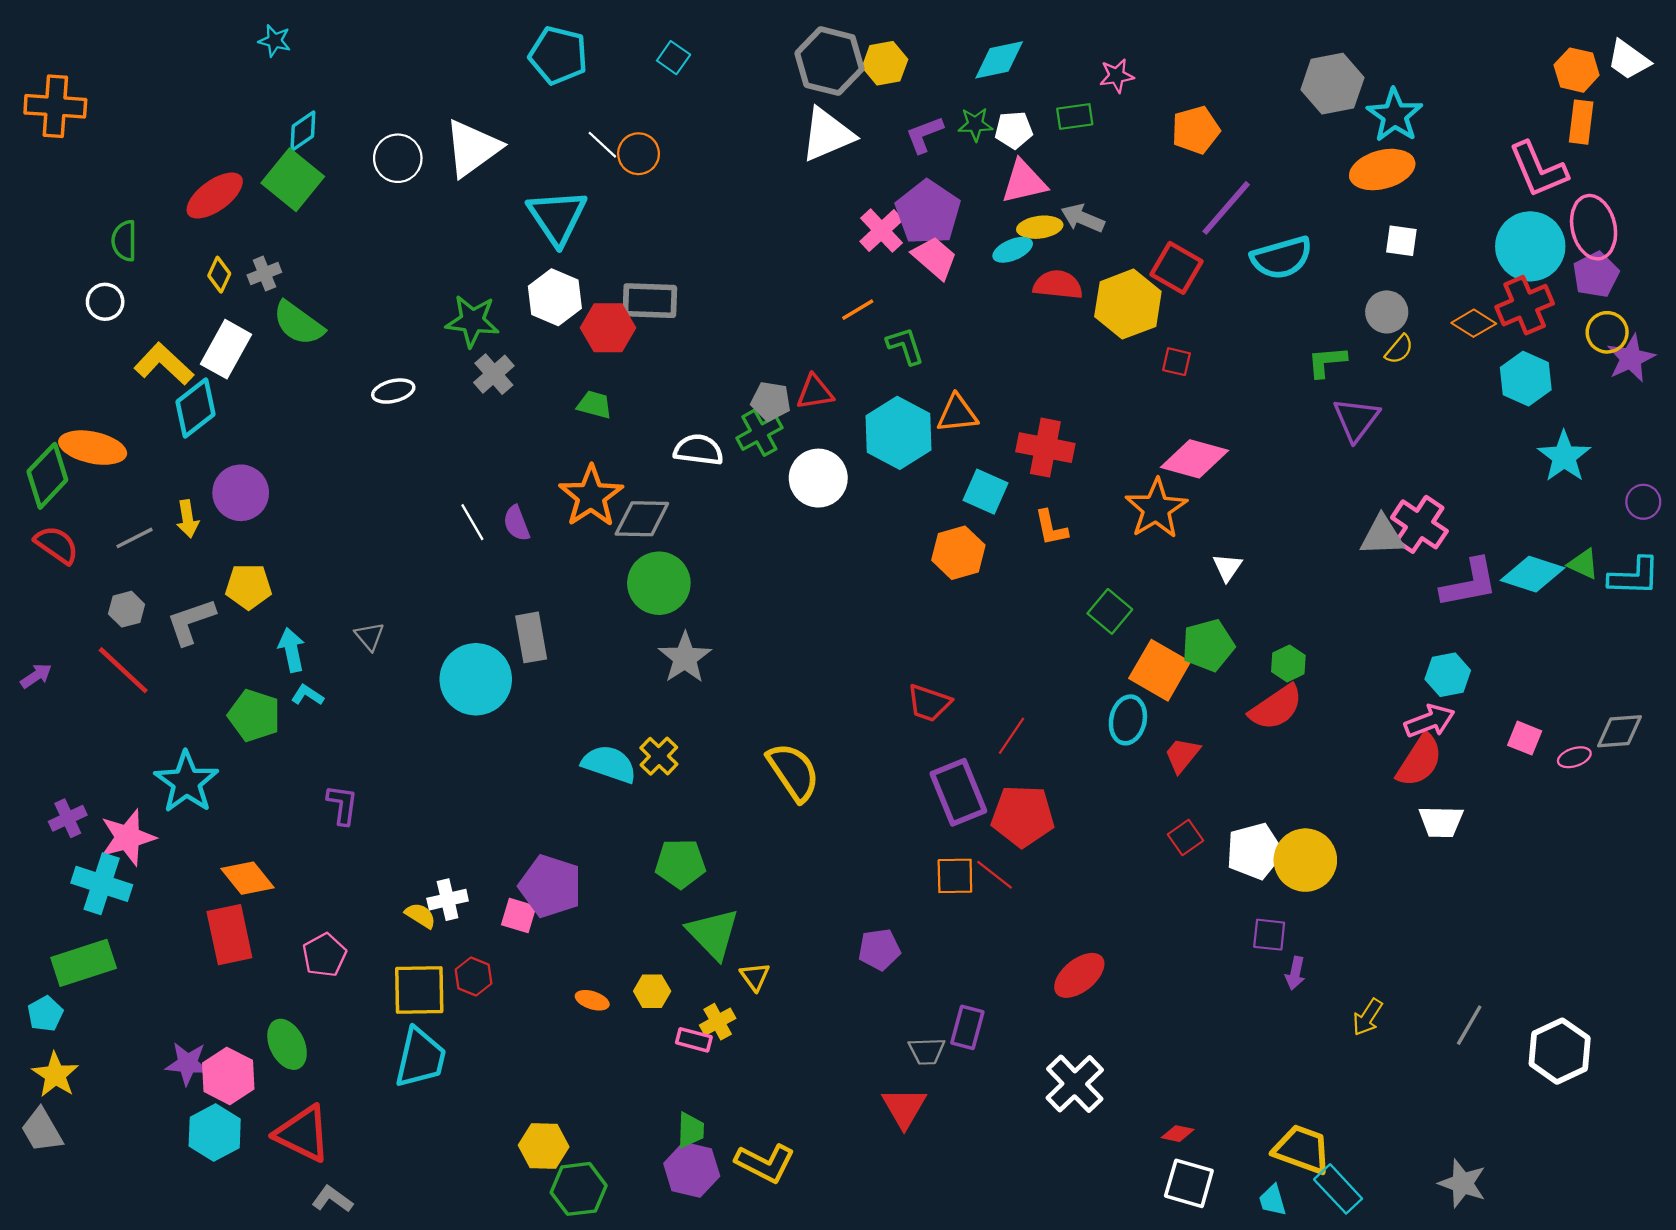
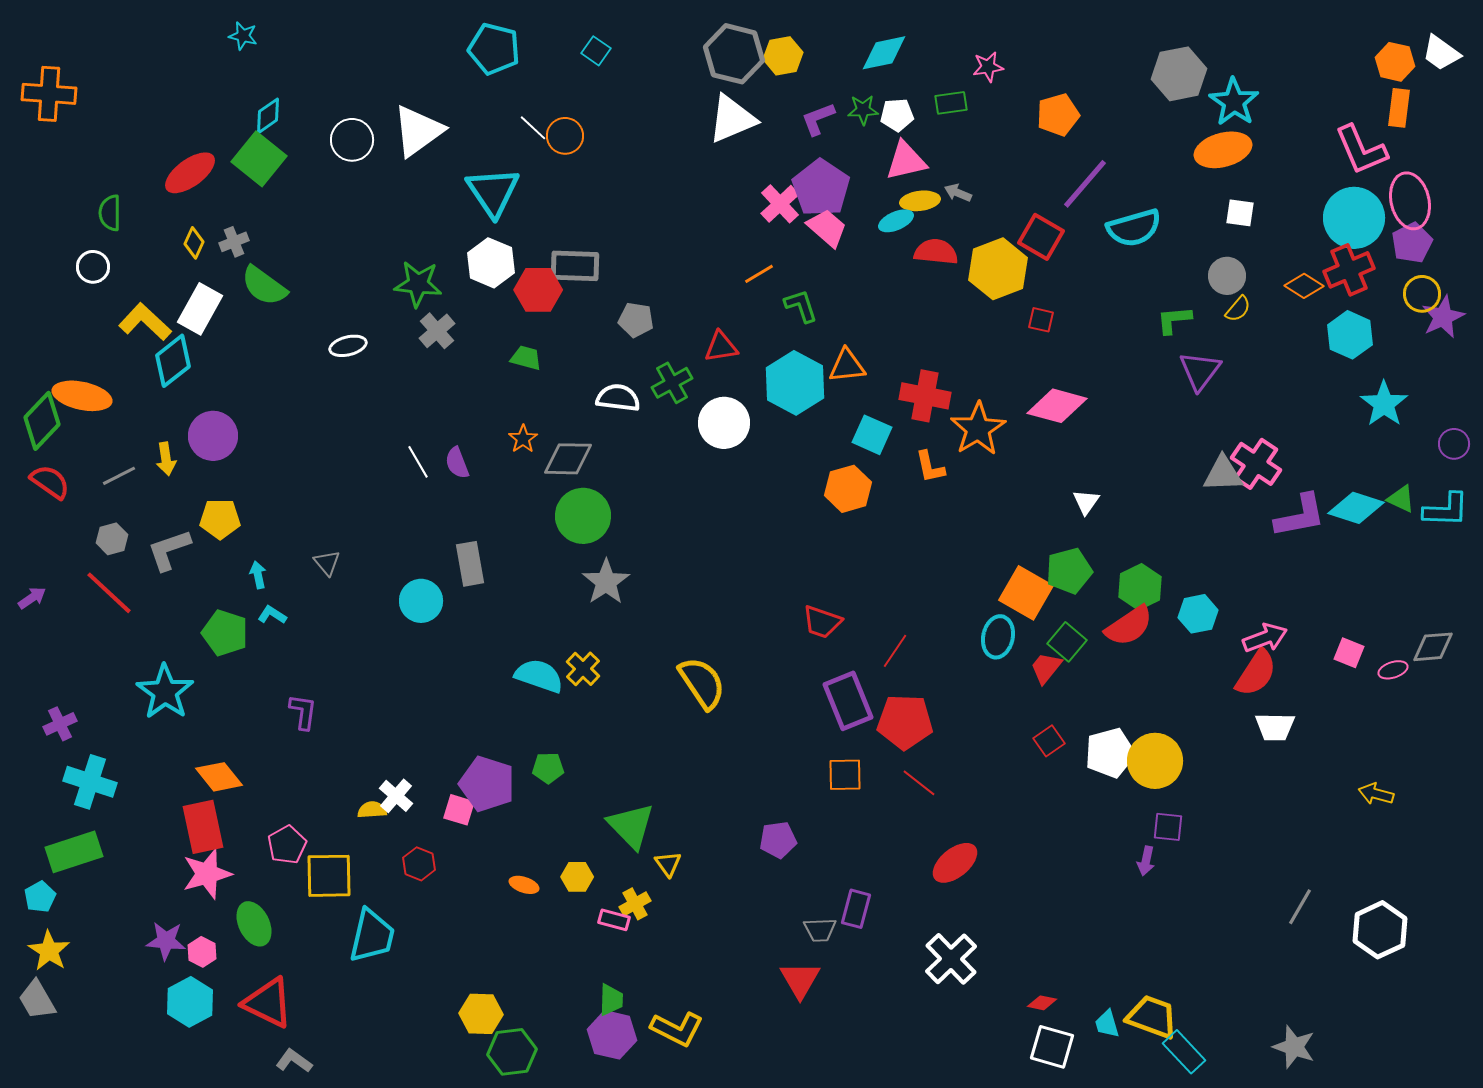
gray arrow: (1083, 218) -> (958, 193), size x0.7
gray pentagon: (771, 401) -> (636, 320), moved
orange star: (591, 496) -> (523, 439), size x0.5
orange star: (1156, 509) -> (978, 429), moved
green square: (1110, 611) -> (1067, 642), moved
cyan arrow: (292, 650) -> (258, 575), size x0.7
green hexagon: (1288, 663) -> (1140, 587), size x1.4
cyan hexagon: (1448, 675) -> (1198, 614), moved
cyan circle: (476, 679) -> (421, 601), size x0.7
pink star: (128, 837) -> (207, 874), moved
green pentagon: (680, 863) -> (548, 768), moved, size x0.7
red line: (995, 875) -> (919, 783), moved
white cross: (448, 900) -> (396, 796), turned -36
yellow semicircle: (420, 915) -> (372, 810), turned -36
purple square: (1269, 935) -> (1168, 827), moved
yellow square: (419, 990) -> (329, 876), moved
yellow arrow: (1367, 1017) -> (1376, 794), moved, turned 72
pink hexagon: (228, 1076) -> (202, 952), size x0.6
cyan trapezoid: (1273, 1200) -> (1107, 1024), moved

